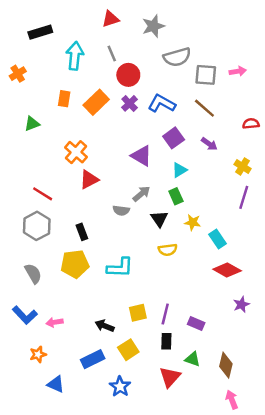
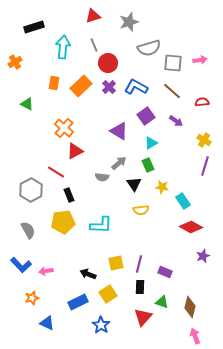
green triangle: (32, 124) -> (27, 104), turned 48
red semicircle: (251, 124) -> (202, 102), moved
red line: (43, 194) -> (56, 172), moved

